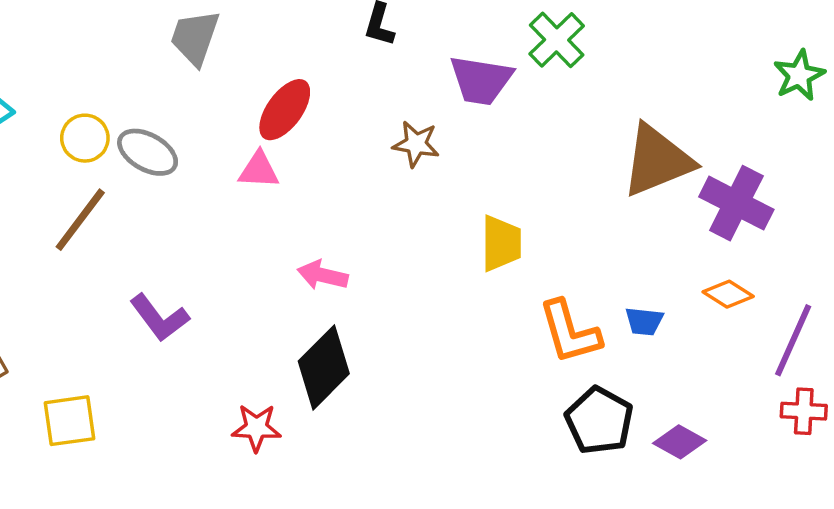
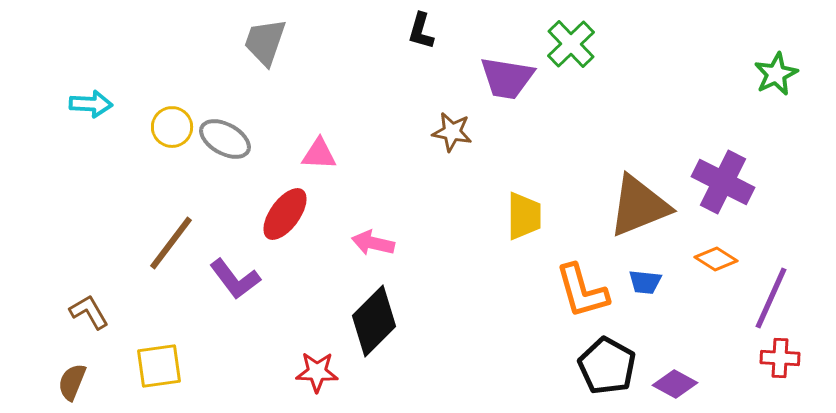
red ellipse: (285, 110) -> (285, 214), moved
brown triangle: (657, 161) -> (639, 206), moved
brown line: (80, 220) -> (171, 243), moved

